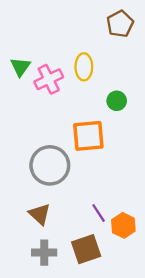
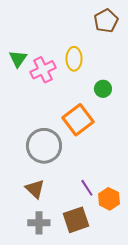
orange square: (88, 136) -> (78, 120), turned -32

